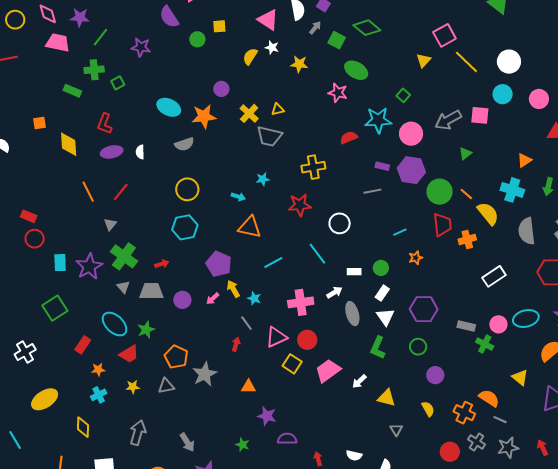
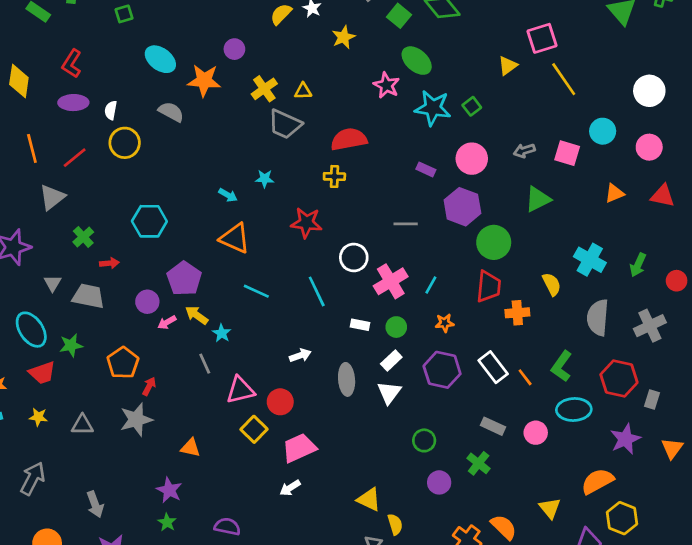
white circle: (509, 62) -> (649, 91), moved
yellow star: (299, 64) -> (343, 37), turned 30
green square: (118, 83) -> (124, 14), moved
cyan star: (378, 120) -> (433, 108), moved
gray arrow: (448, 120) -> (524, 151), size x0.6
red semicircle: (349, 138) -> (349, 139), moved, size x1.5
gray semicircle: (184, 144) -> (171, 112), turned -144
green triangle: (465, 154) -> (538, 199), size x1.5
orange triangle: (524, 160) -> (614, 193), moved
purple rectangle: (382, 166) -> (426, 169), moved
yellow cross: (313, 167) -> (334, 176), size x0.7
yellow circle: (187, 189) -> (125, 143), moved
orange line: (466, 194) -> (525, 377), moved
yellow semicircle: (488, 213) -> (552, 284), size x0.7
gray triangle: (110, 224) -> (52, 197), size x1.5
cyan line: (400, 232) -> (431, 285), turned -48
green cross: (124, 256) -> (83, 237), moved, size x0.6
cyan line: (273, 263) -> (256, 291), turned 42
white rectangle: (494, 276) -> (493, 367), moved, turned 75
yellow arrow: (233, 289) -> (197, 315), turned -36
white arrow: (334, 292) -> (300, 355), moved
purple circle: (182, 300) -> (147, 302), moved
pink cross: (301, 302) -> (391, 281), moved, turned -35
purple hexagon: (424, 309) -> (442, 370), moved
cyan ellipse: (526, 319) -> (574, 410), moved
red arrow: (236, 344) -> (149, 386), moved
green cross: (485, 344) -> (479, 463), moved
green L-shape: (378, 348) -> (562, 366), moved
orange pentagon: (176, 357) -> (123, 363), moved
white arrow: (359, 381) -> (290, 488), moved
yellow semicircle: (428, 409) -> (395, 524), moved
purple star: (267, 416) -> (169, 490), moved

